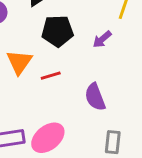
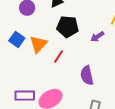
red line: (51, 76) -> (59, 57), turned -48

